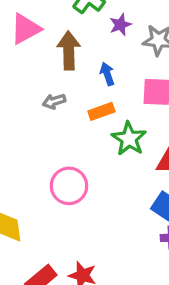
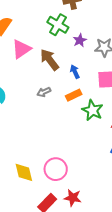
brown arrow: (69, 50) -> (50, 60), turned -30
pink circle: (69, 186) -> (56, 169), moved

